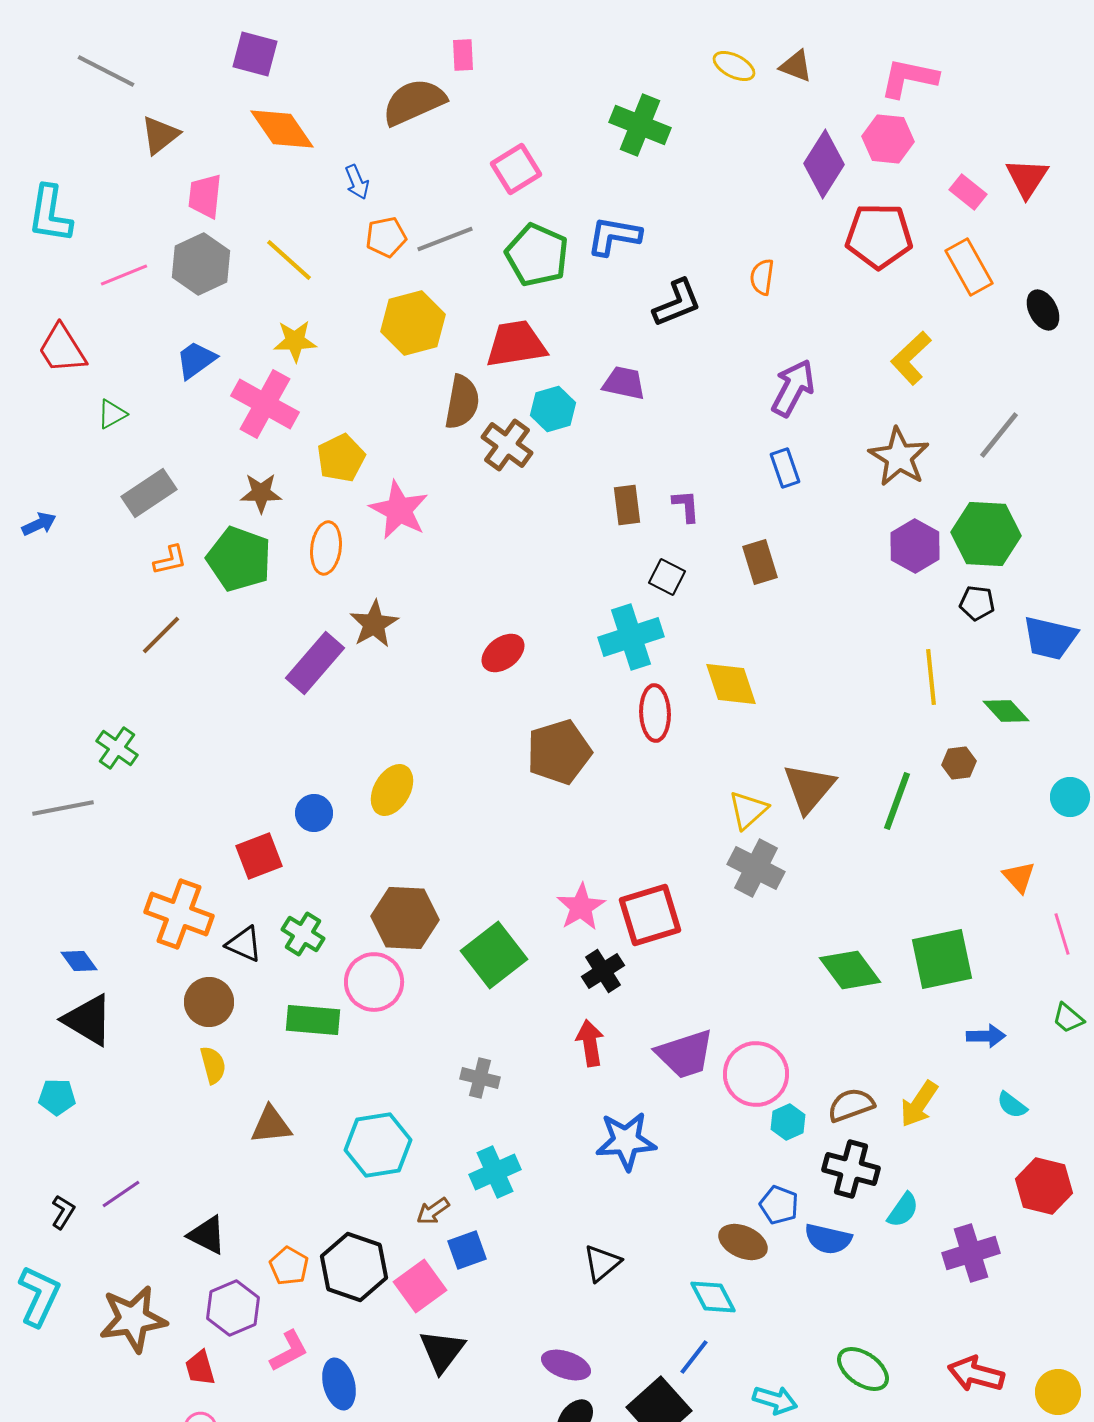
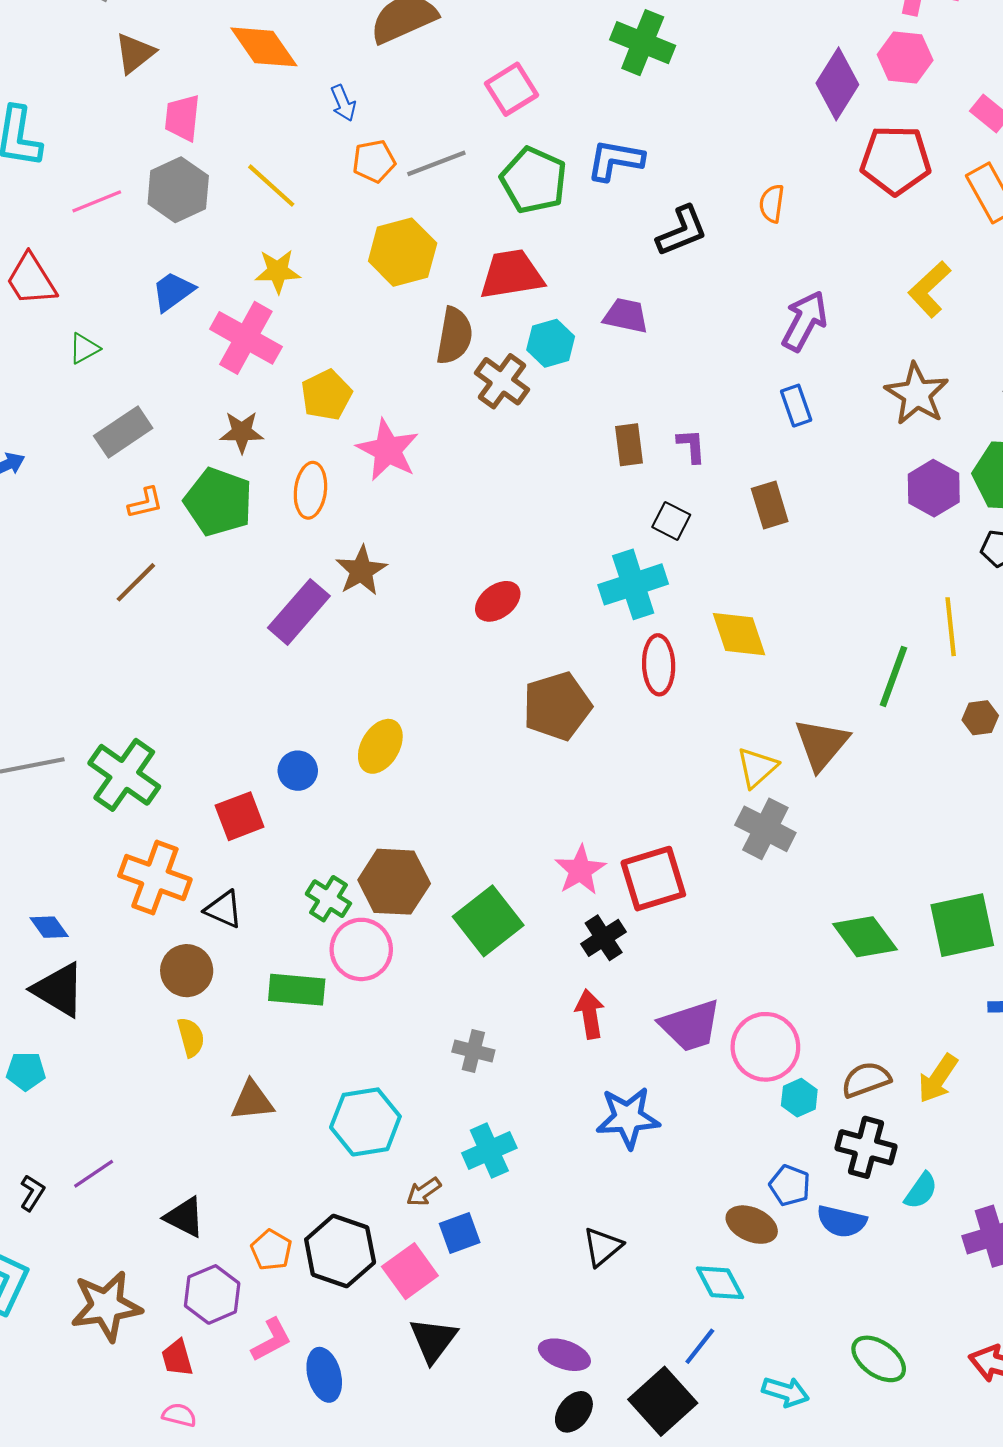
green cross: (117, 748) -> (124, 775), moved, size x1.6
green line: (897, 801) -> (893, 676), moved
green cross: (303, 934) -> (328, 899), moved

